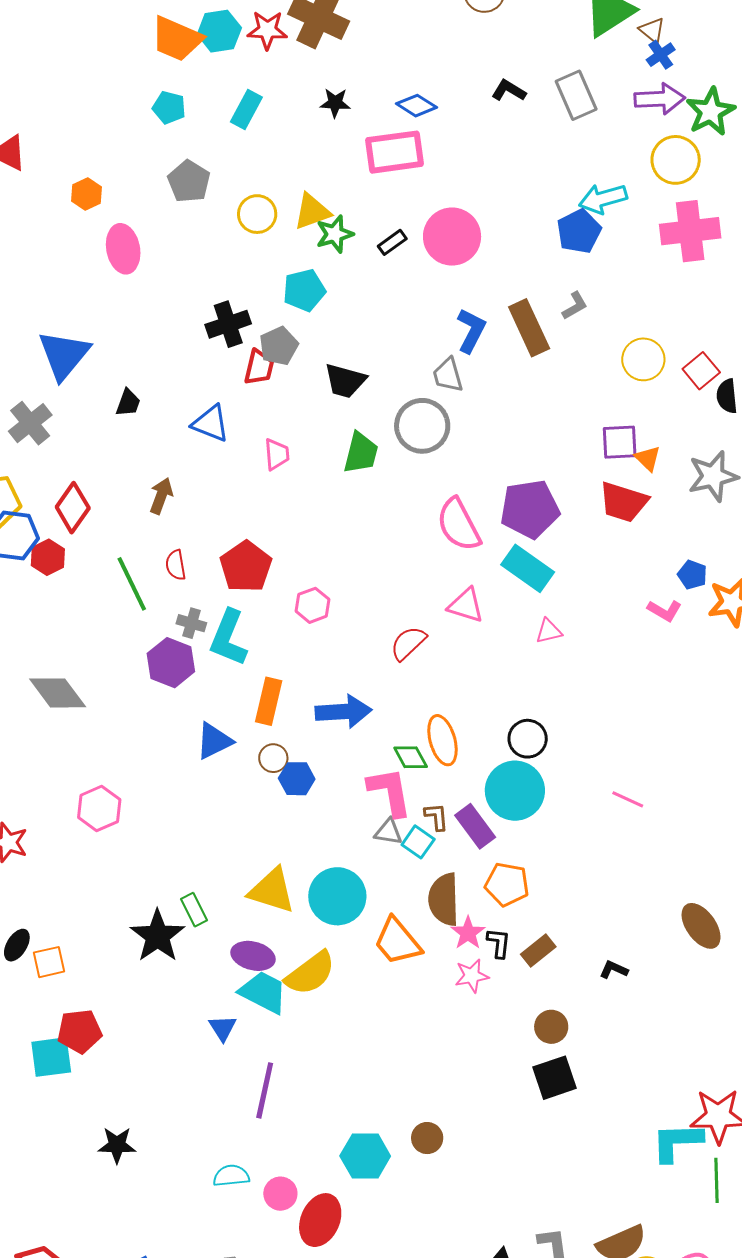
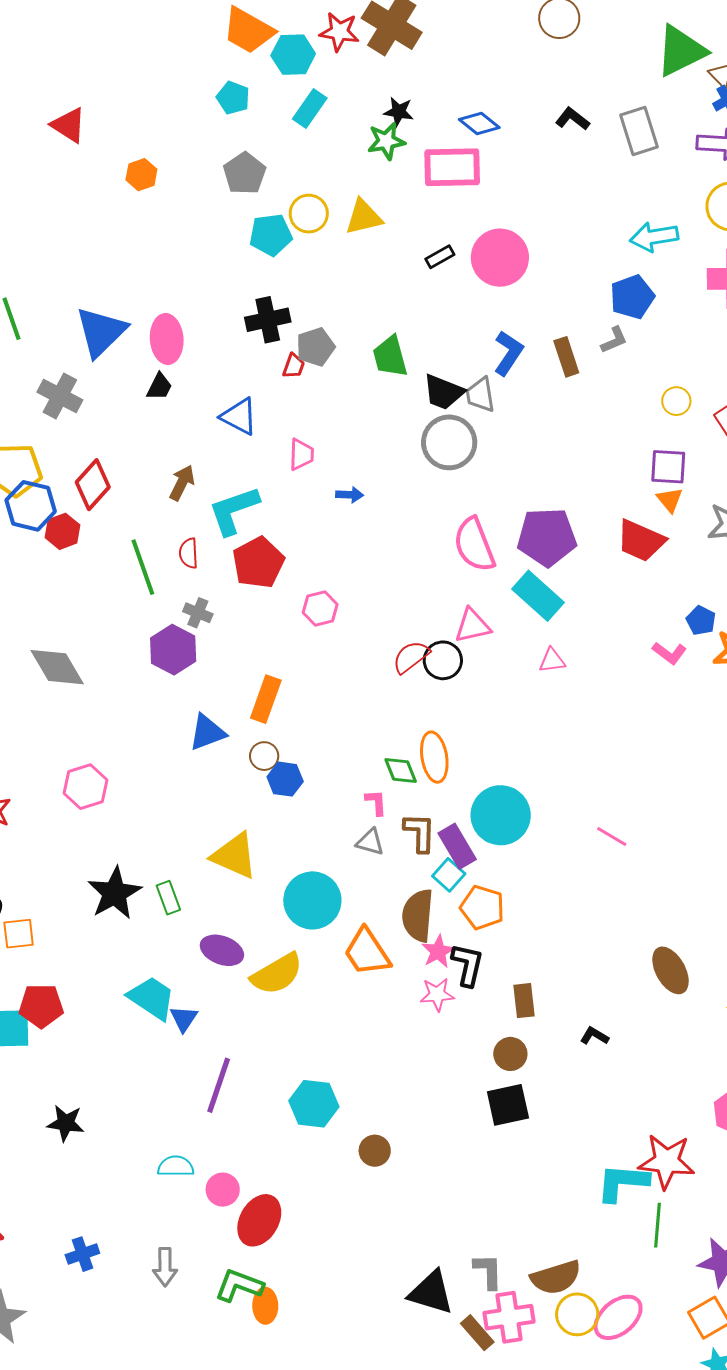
cyan hexagon: (219, 31) -> (293, 55), moved
blue pentagon: (579, 231) -> (632, 297), moved
green star: (335, 234) -> (386, 141), moved
pink ellipse: (123, 249) -> (167, 339), moved
cyan pentagon: (304, 290) -> (271, 235), moved
brown rectangle: (529, 328) -> (566, 357), size x0.7
yellow circle: (643, 359) -> (676, 401), size x0.7
red trapezoid: (259, 367) -> (294, 366), size x0.7
black trapezoid: (345, 381) -> (443, 392), moved
gray cross: (30, 423) -> (60, 396), turned -30
purple square: (620, 442) -> (668, 467), moved
green trapezoid: (361, 453) -> (390, 357), moved, turned 144
pink triangle: (466, 605) -> (473, 626), turned -36
cyan L-shape: (228, 638) -> (234, 510), moved, turned 42
blue arrow: (343, 712) -> (350, 495), moved, size x0.5
black circle: (528, 739) -> (443, 660), moved
pink L-shape: (390, 792) -> (376, 802), size x0.5
brown L-shape: (436, 817) -> (420, 832), size x1.4
cyan square: (418, 842) -> (449, 875), moved
yellow triangle: (272, 891) -> (234, 856), moved
black star: (158, 936) -> (115, 893), moved
black L-shape: (499, 943) -> (468, 965), size x1.4
brown rectangle: (538, 950) -> (524, 1001), moved, turned -64
black L-shape: (614, 970) -> (594, 1036), moved
cyan trapezoid: (263, 992) -> (152, 998), moved
cyan hexagon: (365, 1156) -> (314, 1104), moved

